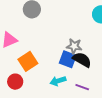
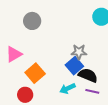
blue square: (68, 59) -> (74, 66), turned 36
black semicircle: (82, 60) -> (88, 75), moved

